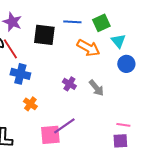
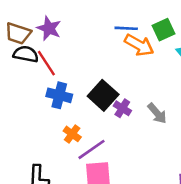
black square: (44, 35) -> (103, 95), moved, turned 35
orange arrow: (88, 48) -> (139, 45), moved
purple line: (64, 126) -> (91, 149), moved

